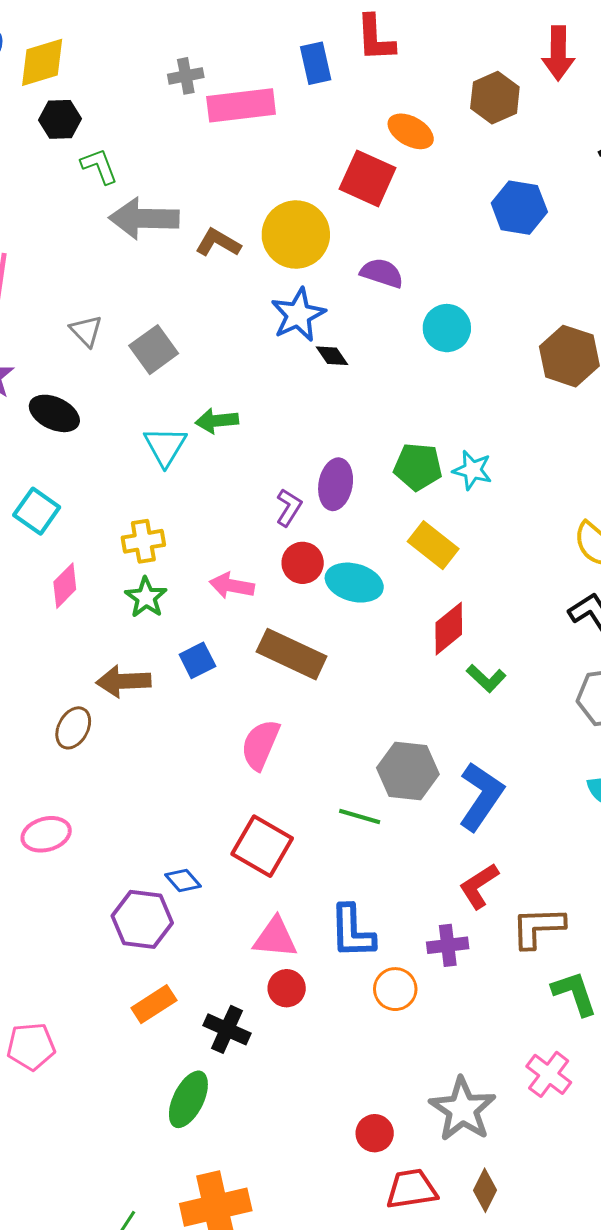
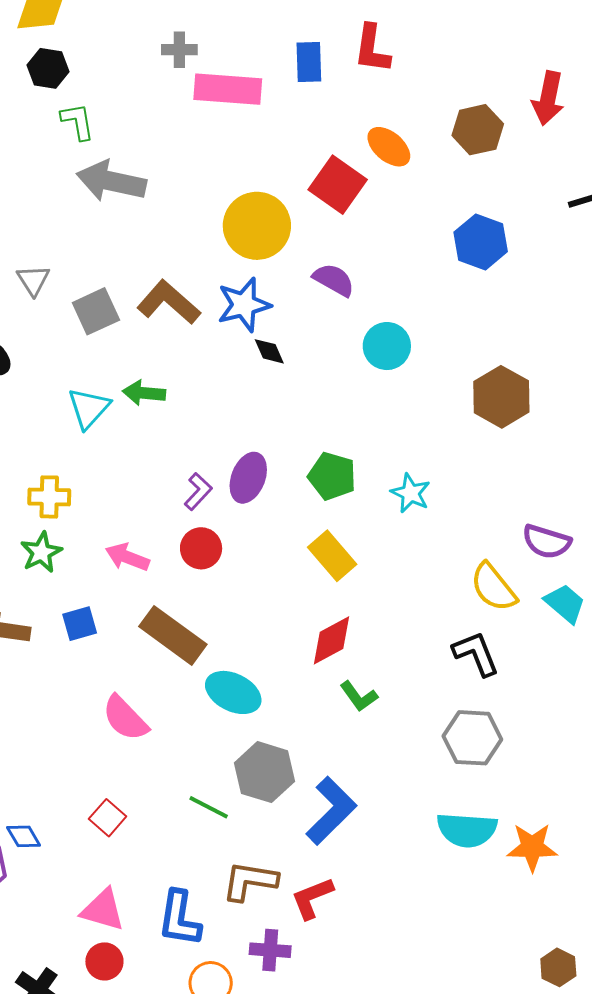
brown L-shape: (218, 243) -> (169, 302), moved, size x1.4
cyan star: (472, 470) -> (411, 493), moved
cyan ellipse: (354, 583) -> (233, 692), moved
pink semicircle: (260, 745) -> (125, 718), turned -78
red square: (262, 846) -> (108, 818), size x0.6
brown L-shape: (538, 927) -> (250, 881), moved

